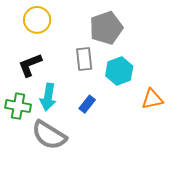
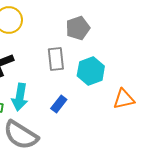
gray pentagon: (106, 28) -> (78, 28), size x0.7

